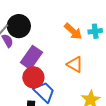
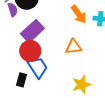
orange triangle: (75, 64) -> (73, 47), turned -48

